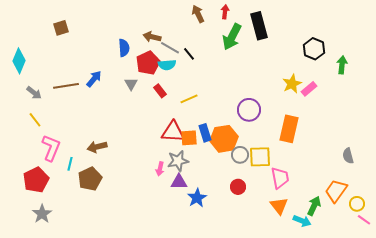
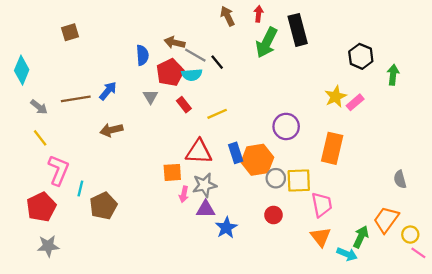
orange square: (189, 138) -> (172, 172), moved
brown arrow: (97, 147) -> (111, 130), moved
gray star: (42, 214) -> (48, 246), turned 30

